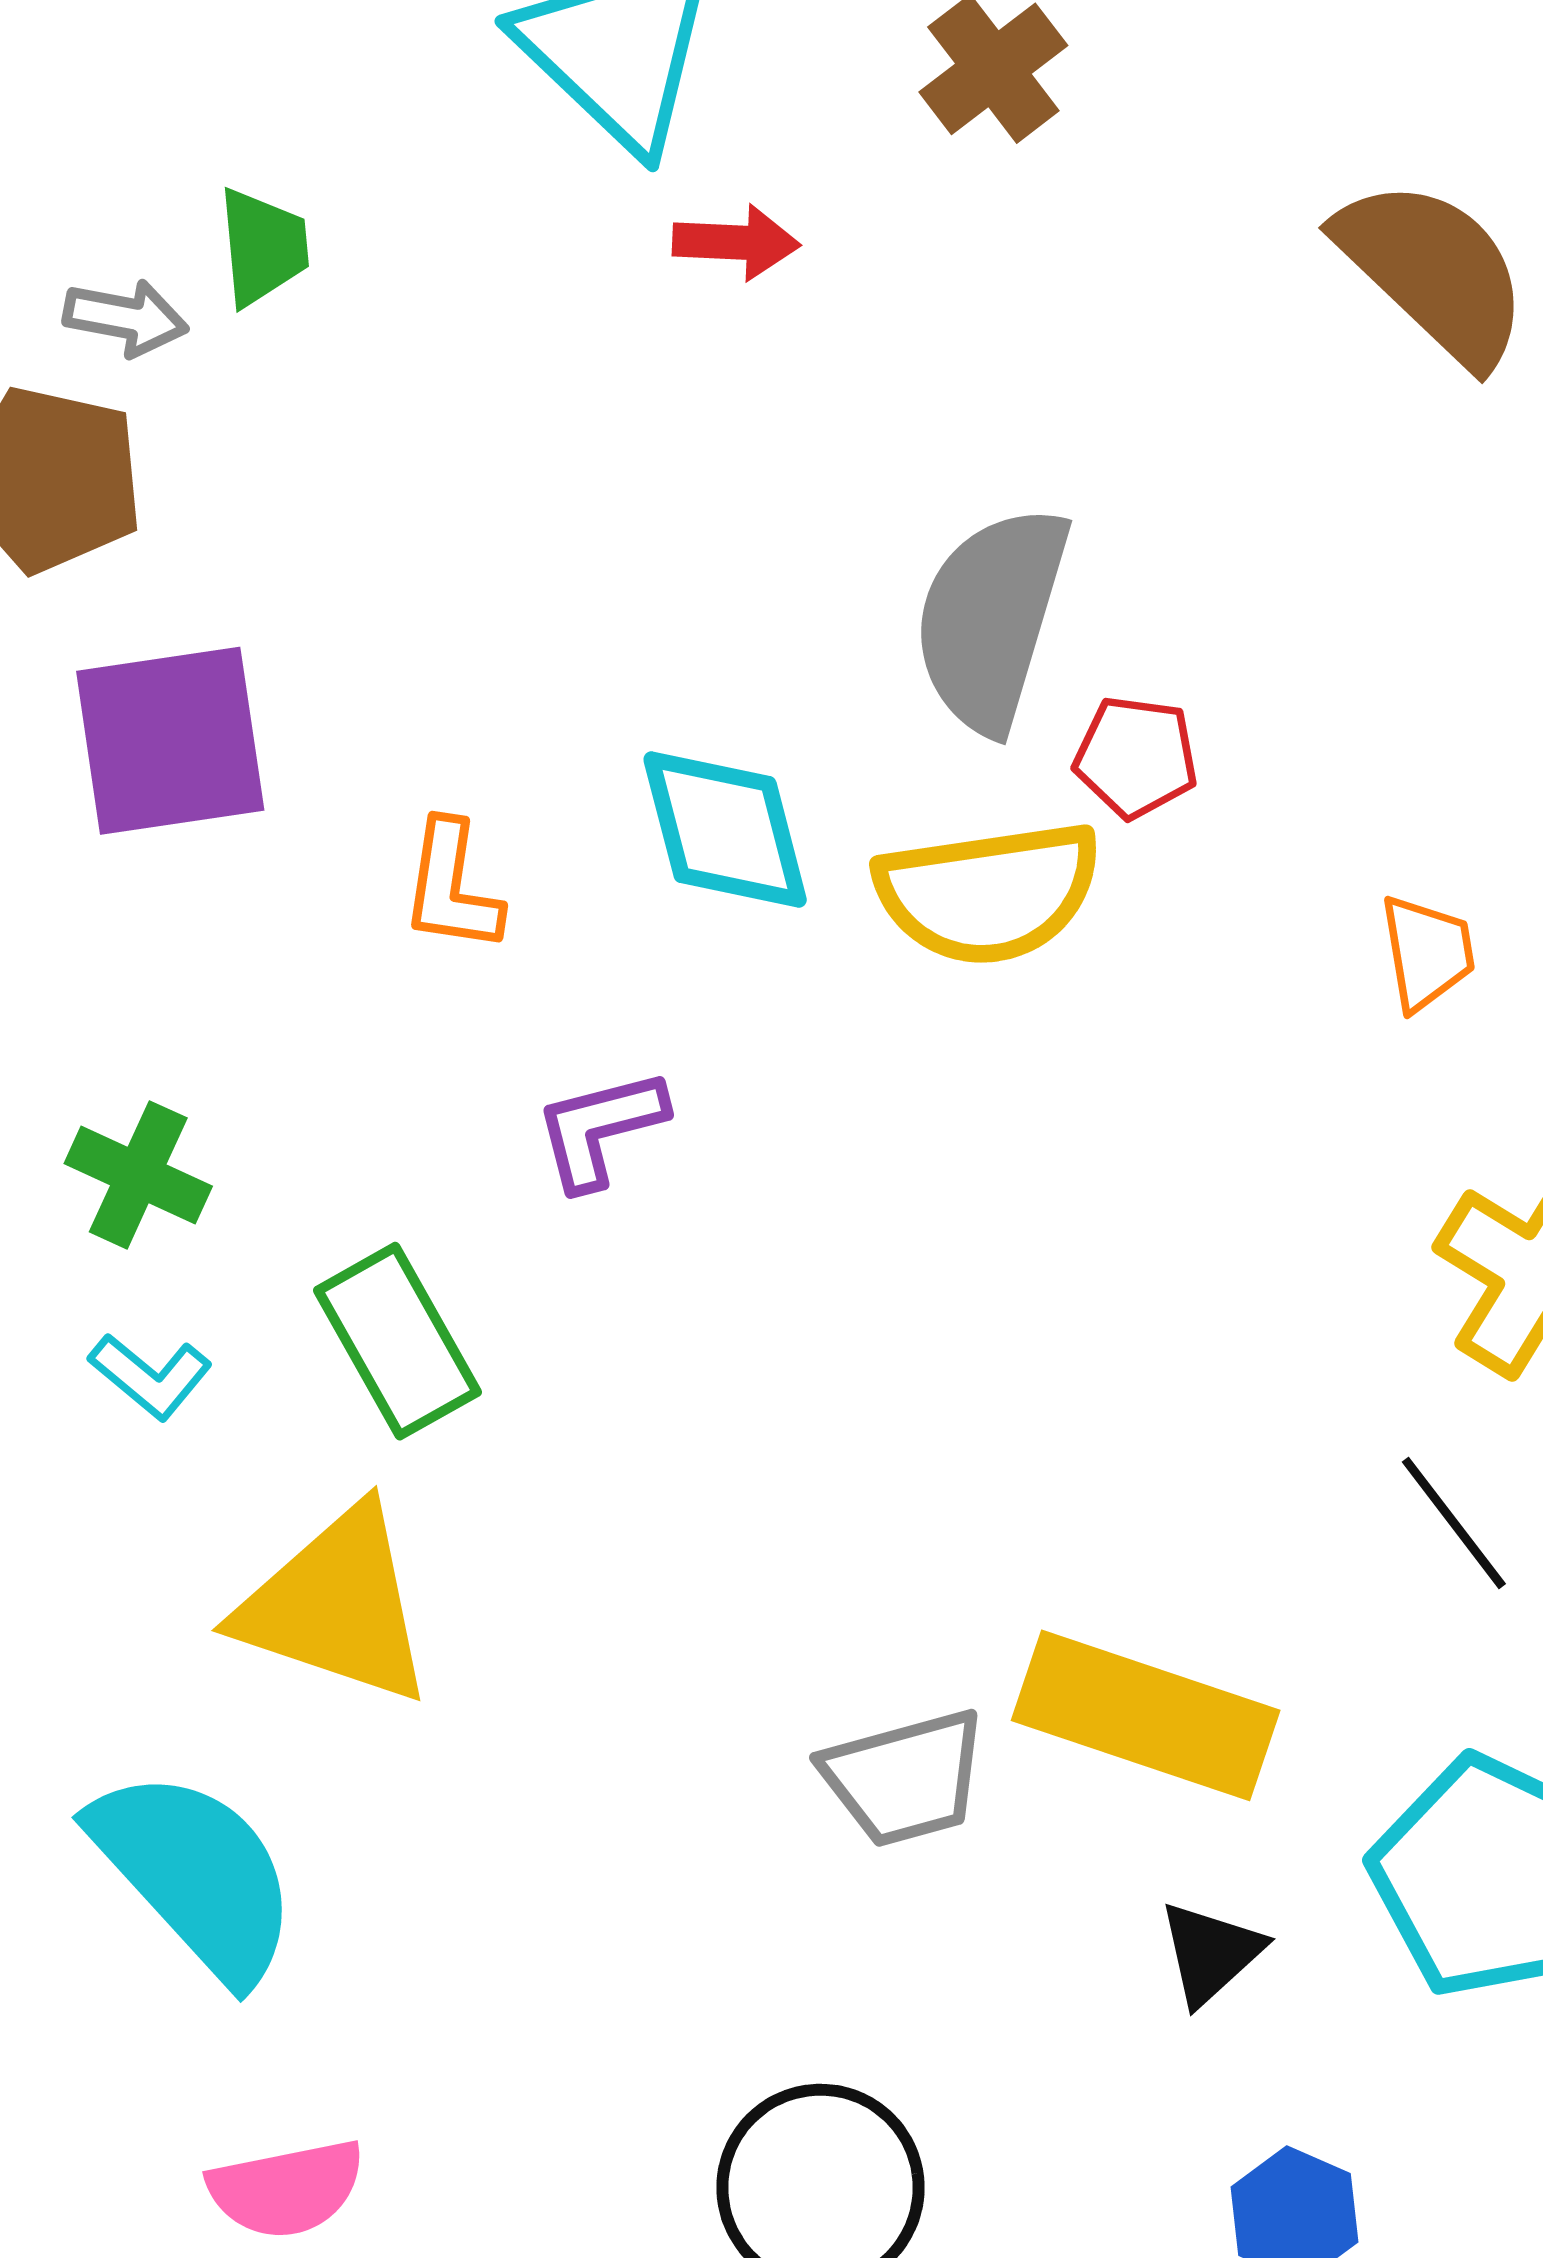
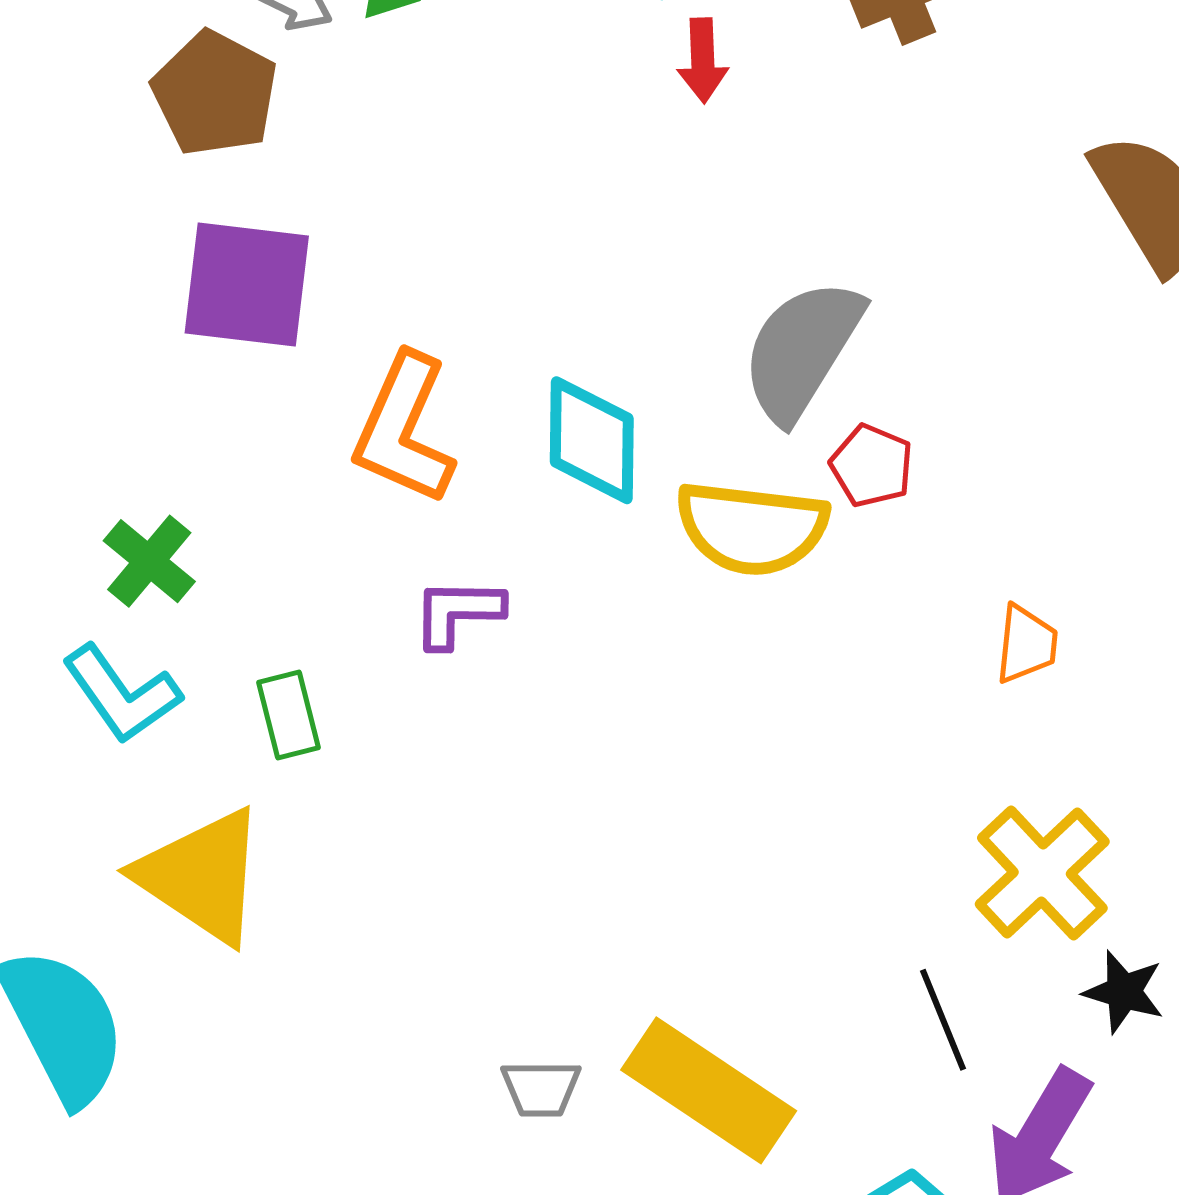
red arrow: (736, 242) -> (703, 61), turned 70
orange L-shape: (452, 887) -> (404, 429), size x1.6
green rectangle: (397, 1341) -> (288, 715), size x0.7
cyan L-shape: (150, 1376) -> (122, 694), size x1.5
gray trapezoid: (905, 1778) -> (541, 1088), size x0.7

